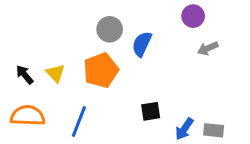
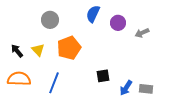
purple circle: (193, 16) -> (118, 23), moved
gray circle: (110, 29) -> (50, 20), moved
blue semicircle: (142, 44) -> (93, 14), moved

